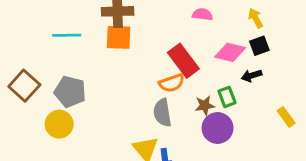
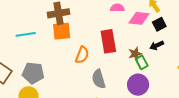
pink diamond: (230, 52) -> (139, 18), moved
red rectangle: (183, 61) -> (108, 41), turned 35
orange semicircle: (172, 83) -> (82, 55), moved, turned -42
brown star: (205, 105) -> (135, 54), moved

